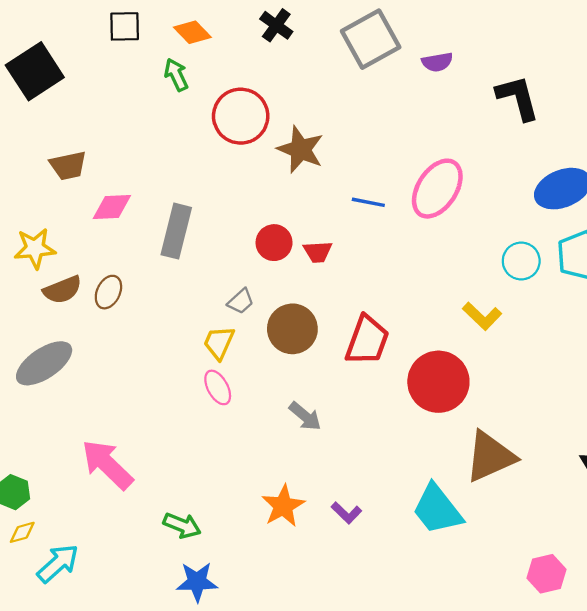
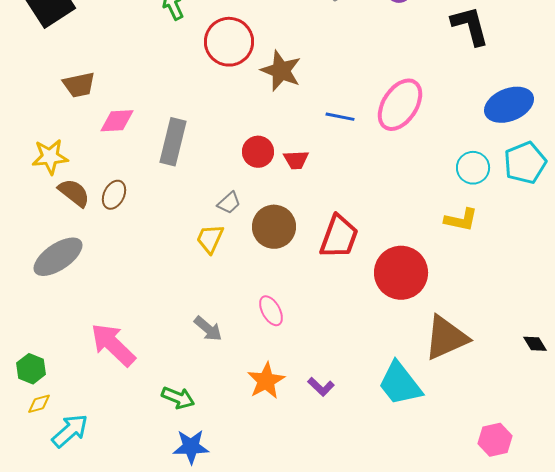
brown semicircle: (62, 290) -> (74, 193), turned -120
yellow L-shape: (482, 316) -> (461, 220), moved, turned -32
pink ellipse: (218, 387) -> (271, 311), moved
gray arrow: (305, 416) -> (208, 329), moved

